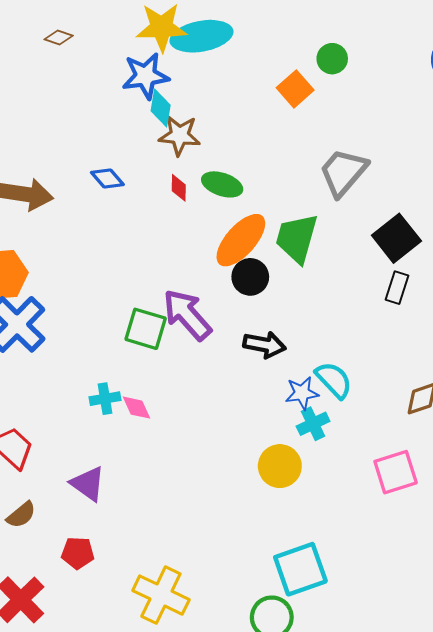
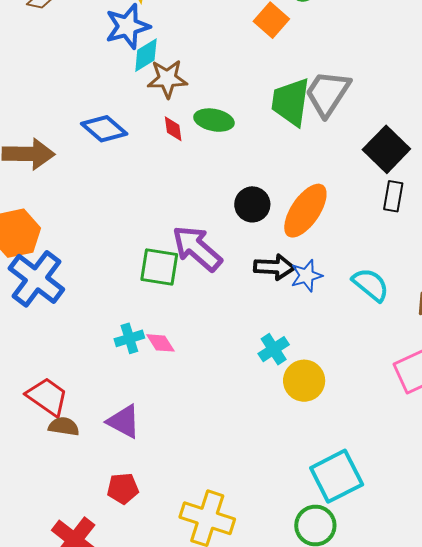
cyan diamond: (161, 108) -> (146, 55), turned 57
blue diamond: (107, 179) -> (104, 129), size x1.4
green trapezoid: (297, 238) -> (291, 102), moved
orange ellipse: (241, 240) -> (305, 211), moved
cyan semicircle: (334, 380) -> (371, 285), moved
blue star: (302, 393) -> (306, 276), moved
cyan cross: (313, 424) -> (274, 349), moved
brown semicircle: (21, 515) -> (64, 426), moved, turned -124

